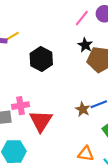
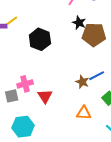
red triangle: (41, 121) -> (45, 96), size x0.7
orange triangle: (86, 154) -> (84, 113), moved

